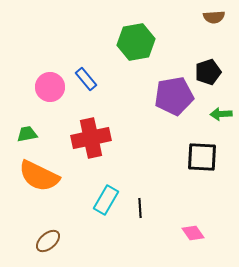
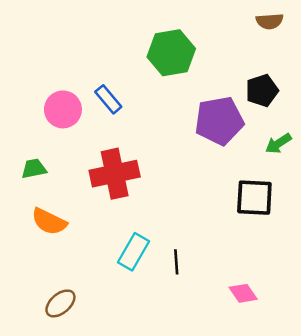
green arrow: (221, 114) -> (278, 143), turned -30
orange semicircle: (39, 176) -> (49, 222), size x0.7

